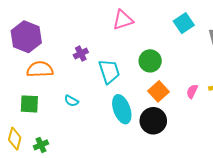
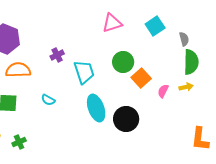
pink triangle: (123, 20) -> (112, 23), moved
orange square: (159, 91) -> (141, 78), moved

